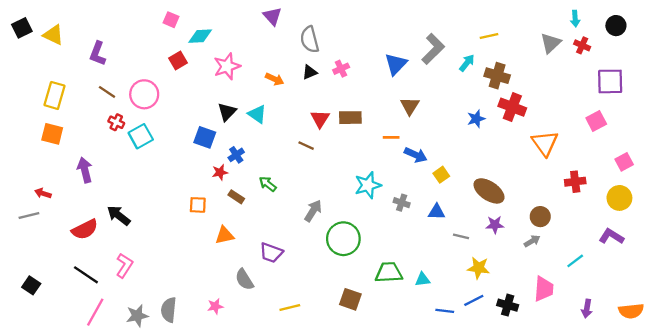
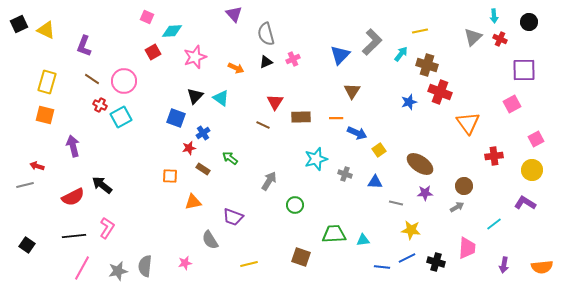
brown rectangle: (350, 118) -> (301, 117), moved
green circle: (343, 239) -> (295, 205), size x0.6
black line: (86, 275) -> (74, 236), turned -40

